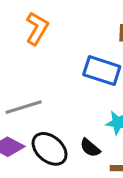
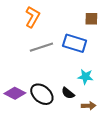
gray line: (24, 107) -> (41, 47), moved

